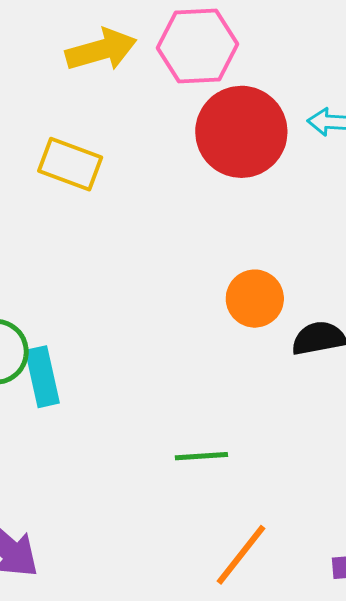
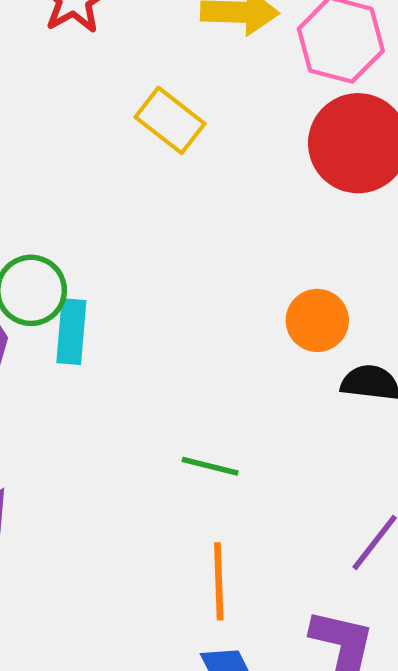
orange line: (241, 555) -> (219, 581), turned -58

